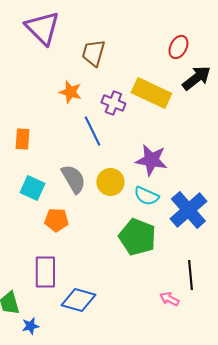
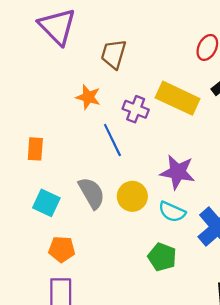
orange pentagon: (56, 220) -> (62, 249), moved
green pentagon: (137, 237) -> (162, 257), size x0.7

